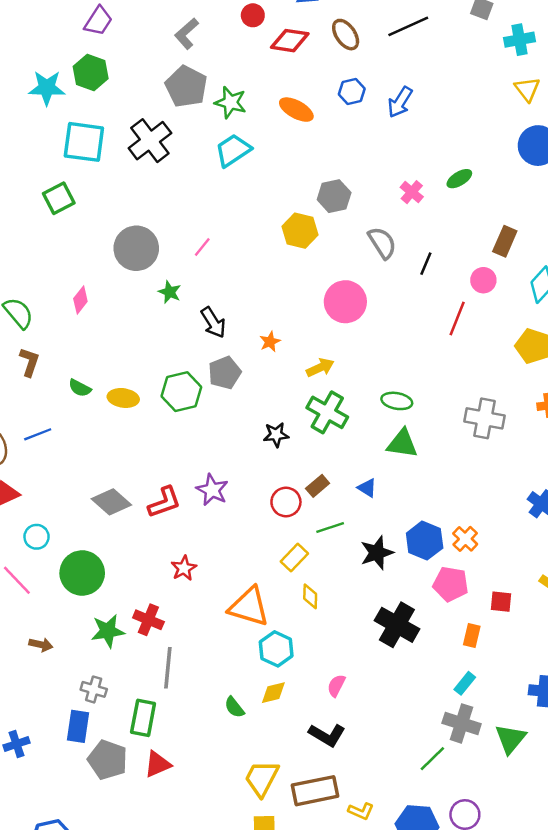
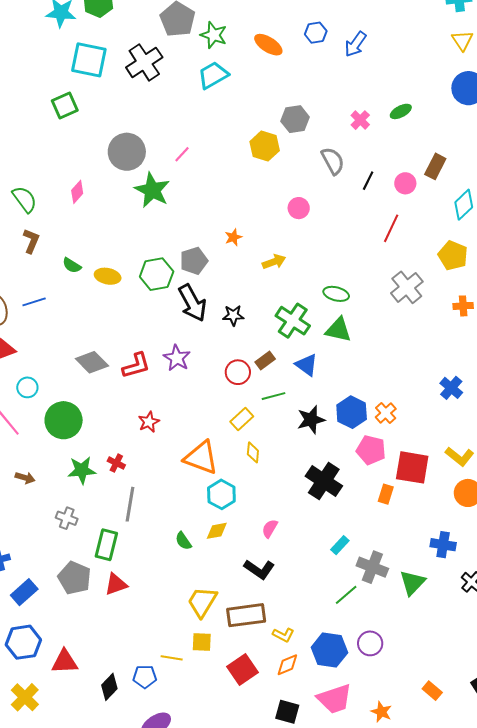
pink circle: (483, 280) -> (405, 183), moved
green star: (170, 292) -> (152, 190), size x1.8
pink circle: (345, 302) -> (299, 208), size x0.6
black arrow: (213, 322) -> (192, 303), moved, size x1.4
green cross: (327, 412) -> (293, 321), moved
gray cross: (484, 418) -> (407, 287), moved, turned 36
blue triangle: (367, 488) -> (307, 365), size x1.4
red square: (501, 602) -> (412, 467), size x1.8
red cross: (148, 620) -> (116, 463), size x0.7
cyan rectangle: (465, 683) -> (340, 545), moved
blue rectangle: (78, 726) -> (24, 592), moved, turned 36

